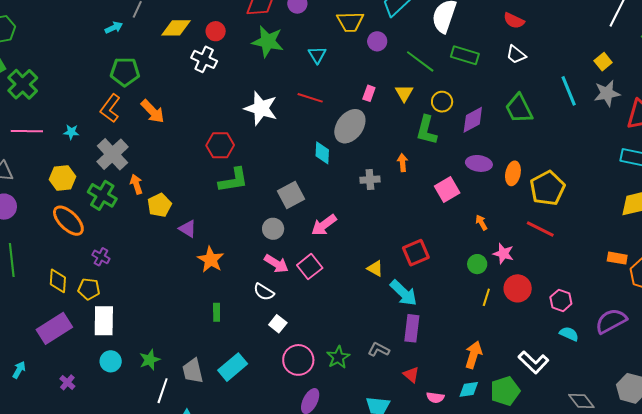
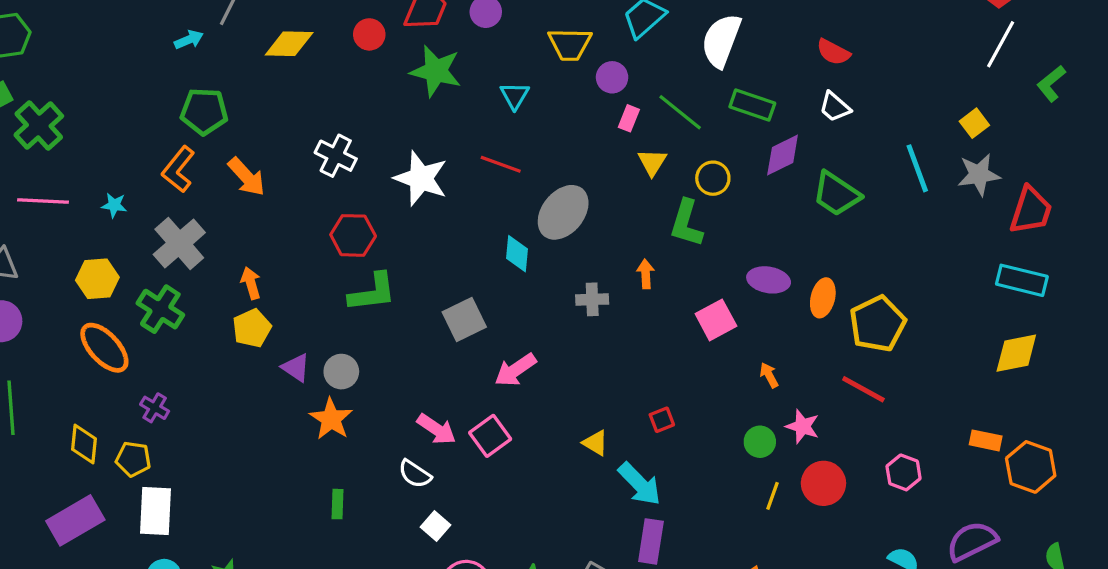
red circle: (216, 31) -> (369, 34), moved
white cross: (204, 59) -> (336, 156), moved
pink rectangle: (369, 93) -> (629, 118), moved
green trapezoid: (519, 109) -> (836, 194), turned -32
purple diamond: (473, 120) -> (783, 155), moved
orange arrow: (136, 184) -> (251, 283), moved
gray circle: (273, 229) -> (341, 372), moved
red square: (416, 253) -> (662, 420), size x0.6
pink hexagon: (561, 300) -> (904, 472), moved

